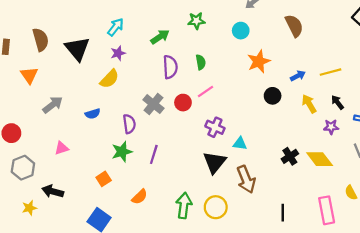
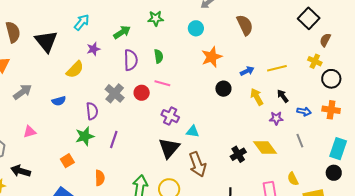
purple star: (118, 53) -> (93, 49), moved
pink line: (205, 92) -> (162, 83), turned 49
black cross: (290, 156) -> (238, 154), moved
orange semicircle: (140, 197) -> (100, 178), turned -49

